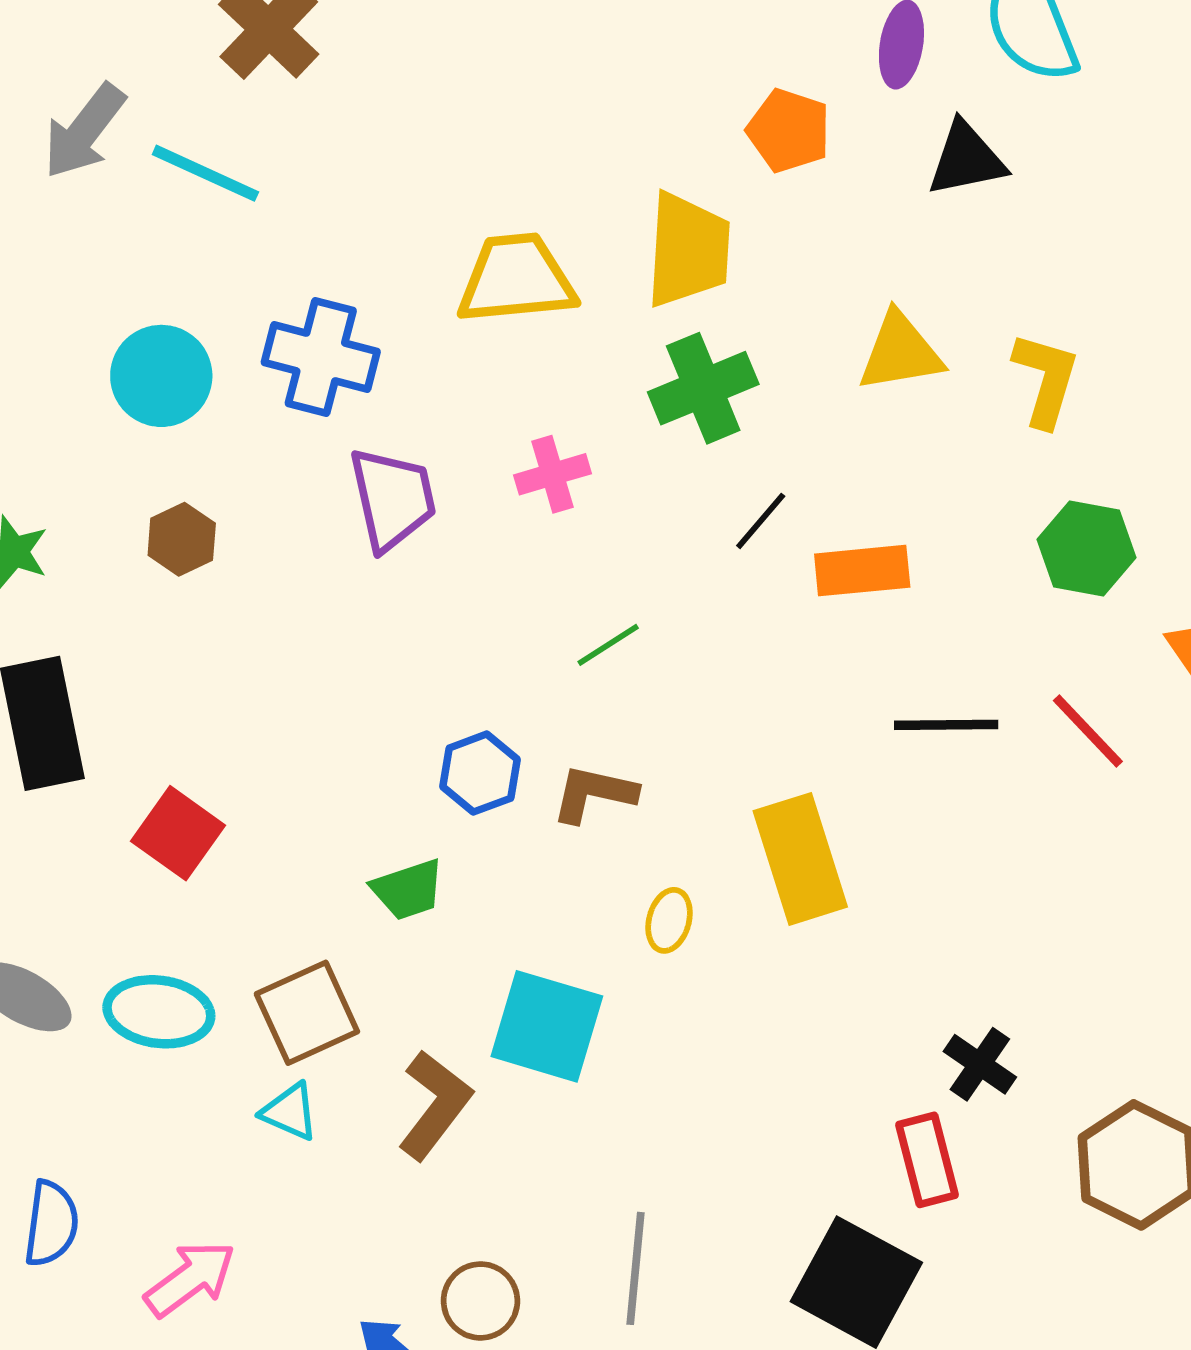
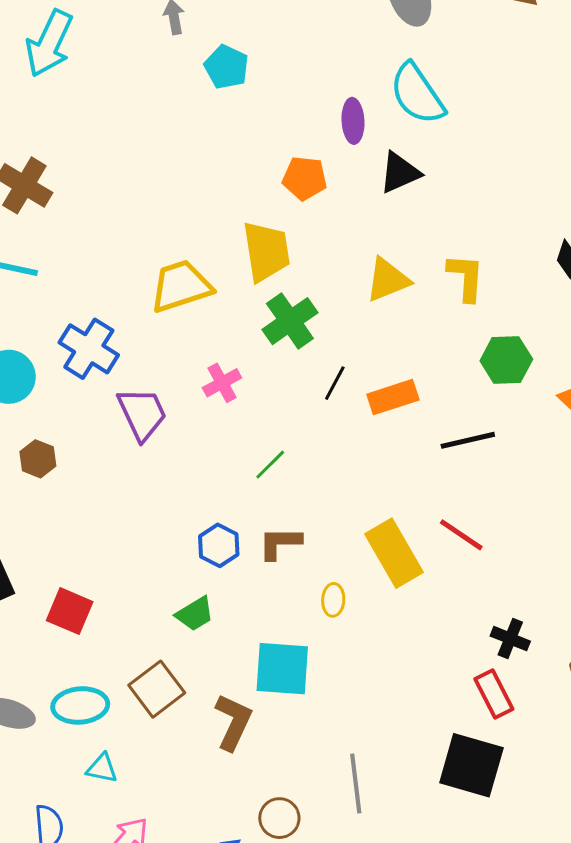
blue cross: (321, 357) -> (89, 349), turned 30
black line: (946, 725) -> (468, 440), moved
red line: (1088, 731) -> (461, 535), moved
cyan triangle: (290, 1112) -> (102, 768), moved

